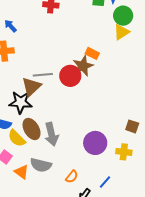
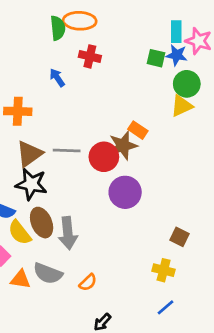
blue arrow: (10, 26) -> (57, 78), moved
brown triangle: (31, 87) -> (29, 154), moved
purple circle: (95, 143) -> (125, 192), moved
orange triangle: (22, 172) -> (20, 279), turned -35
orange semicircle: (72, 177) -> (88, 282), moved
blue line: (105, 182) -> (165, 307), moved

